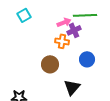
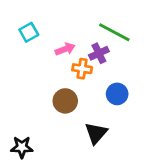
green line: (85, 15) -> (114, 32), turned 30
pink arrow: (64, 22) -> (65, 49), moved

